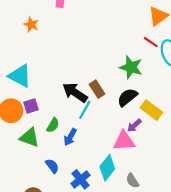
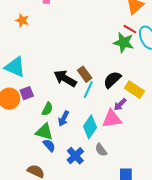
green star: (131, 67) -> (124, 43), moved
cyan line: (85, 110) -> (88, 90), moved
green triangle: (29, 137) -> (44, 132), moved
cyan diamond: (107, 168) -> (90, 127), moved
gray semicircle: (132, 181) -> (101, 150), moved

